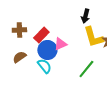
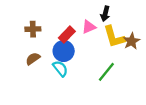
red rectangle: (41, 35) -> (67, 35), moved
pink triangle: (60, 44) -> (89, 27), moved

